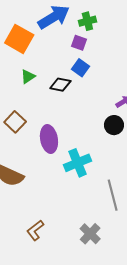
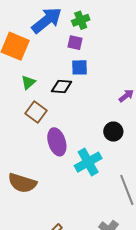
blue square: (81, 68) -> (79, 67), turned -30
brown square: (15, 122) -> (36, 112), moved
black circle: (114, 125) -> (113, 132), moved

